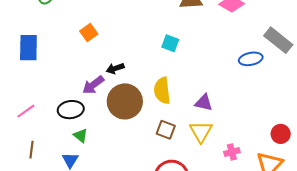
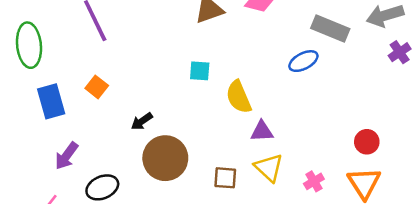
blue rectangle: (28, 48) -> (51, 101), moved
purple arrow: (93, 85) -> (67, 156), moved
yellow semicircle: (162, 91) -> (239, 97), moved

